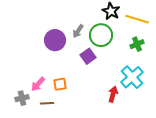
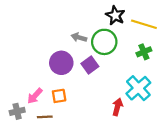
gray arrow: (78, 31) -> (79, 37), turned 72
purple circle: (55, 40) -> (61, 63), moved

